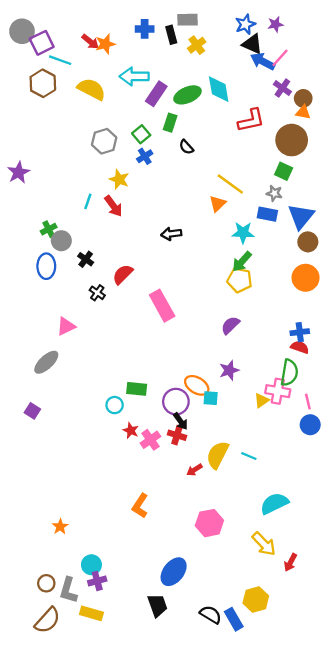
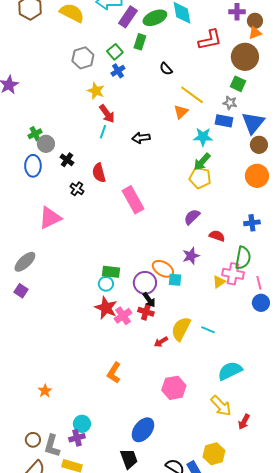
purple cross: (282, 88) -> (237, 12), turned -35
orange triangle: (303, 112) -> (255, 33), turned -32
black semicircle: (186, 147) -> (166, 69), moved
cyan line: (88, 201) -> (103, 132), moved
red arrow: (113, 206) -> (107, 114), moved
red semicircle: (123, 274) -> (99, 173), turned -60
pink triangle: (66, 326) -> (50, 218), size x1.4
red semicircle: (300, 347) -> (217, 236), moved
gray ellipse: (46, 362) -> (25, 262), moved
cyan circle: (115, 405) -> (106, 284), moved
red star: (131, 431) -> (106, 308), size x1.6
cyan circle: (91, 565) -> (82, 424), moved

